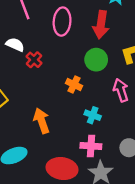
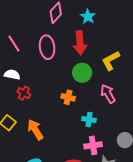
red cross: (34, 60) -> (24, 93), moved
orange arrow: (41, 121) -> (35, 130), moved

